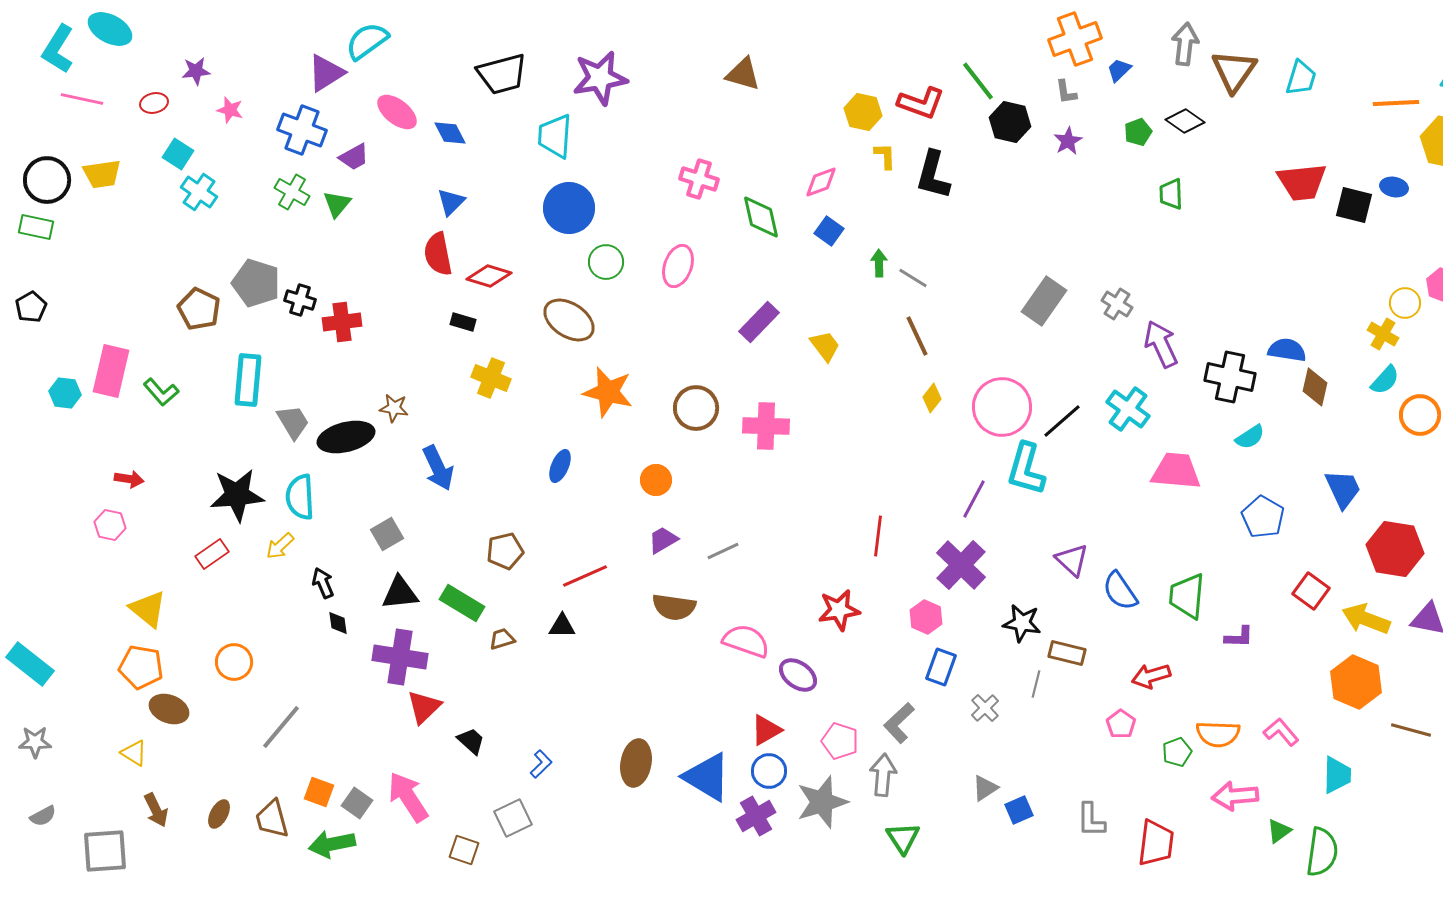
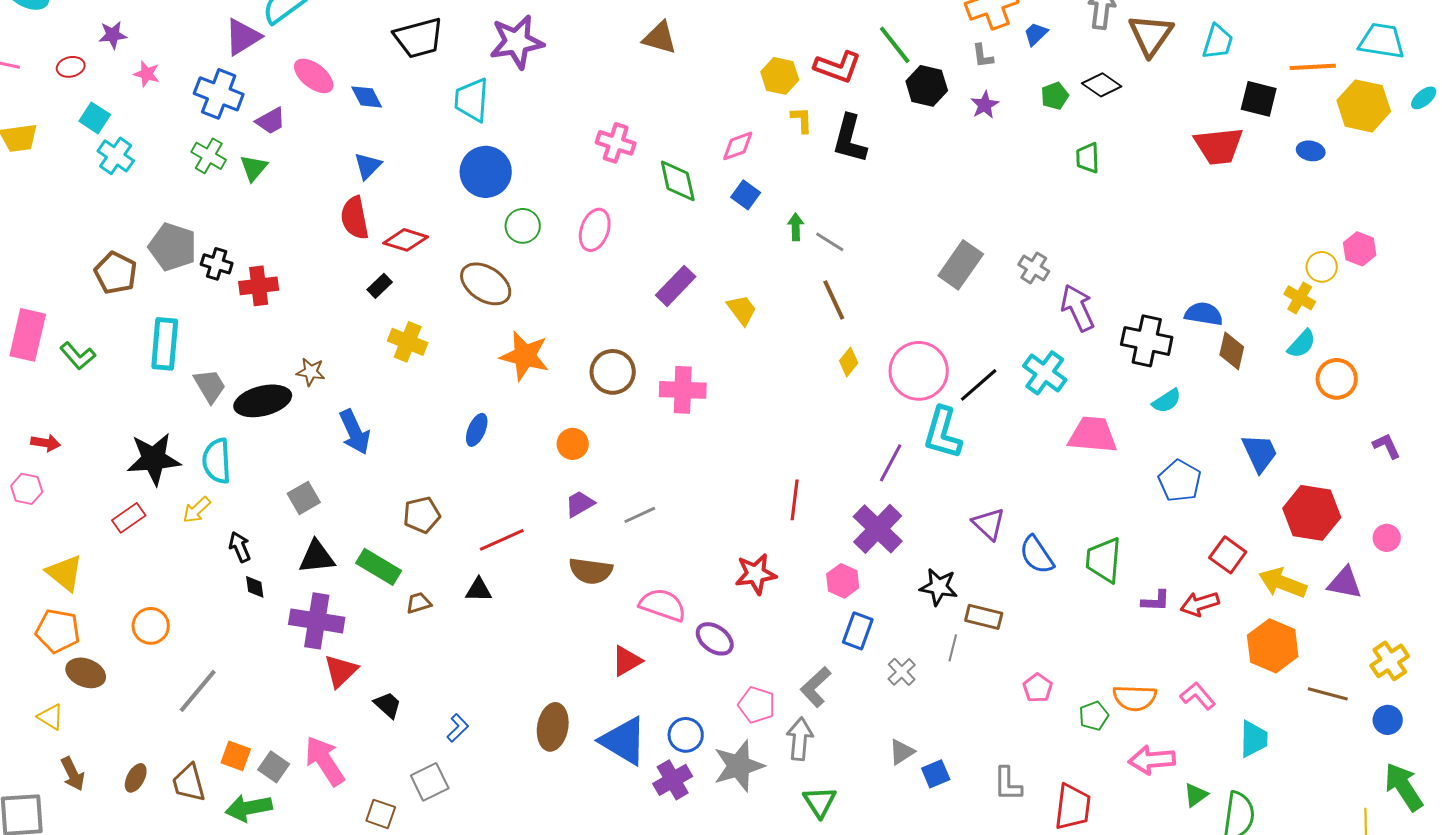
black square: (1354, 205) -> (1259, 99), moved
black rectangle: (463, 322) -> (380, 286), turned -60
red arrow: (1151, 676) -> (1200, 604), moved
red triangle: (766, 730) -> (627, 661), moved

